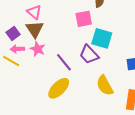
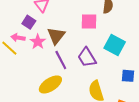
brown triangle: (35, 29) -> (56, 36), moved
purple square: (13, 33) -> (29, 22), moved, turned -32
cyan square: (102, 38) -> (115, 45), moved

